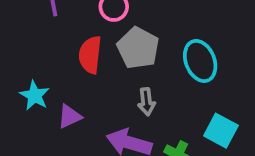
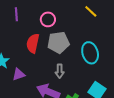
gray pentagon: (138, 48) -> (58, 42), turned 30

